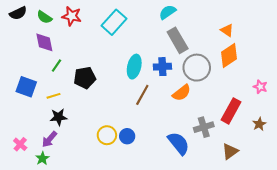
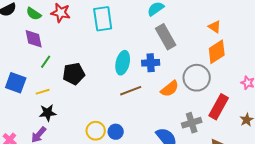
cyan rectangle: (114, 22) -> (103, 19), turned -50
gray circle: (197, 68) -> (197, 78), moved
brown line: (142, 95) -> (131, 91), turned 40

